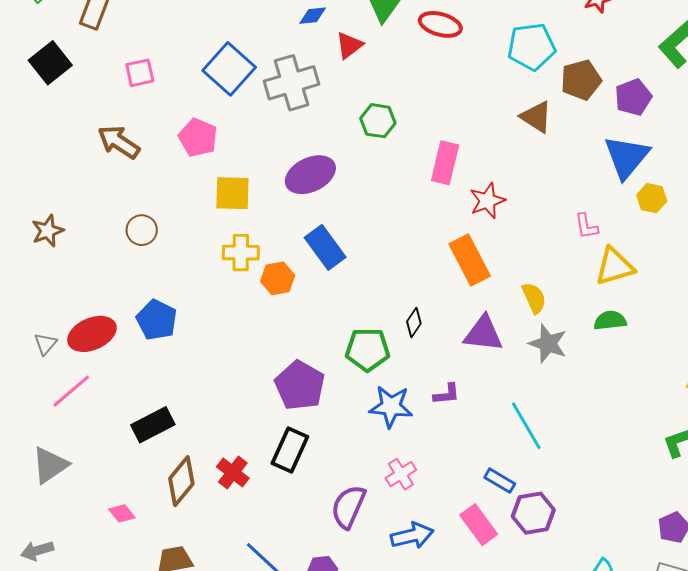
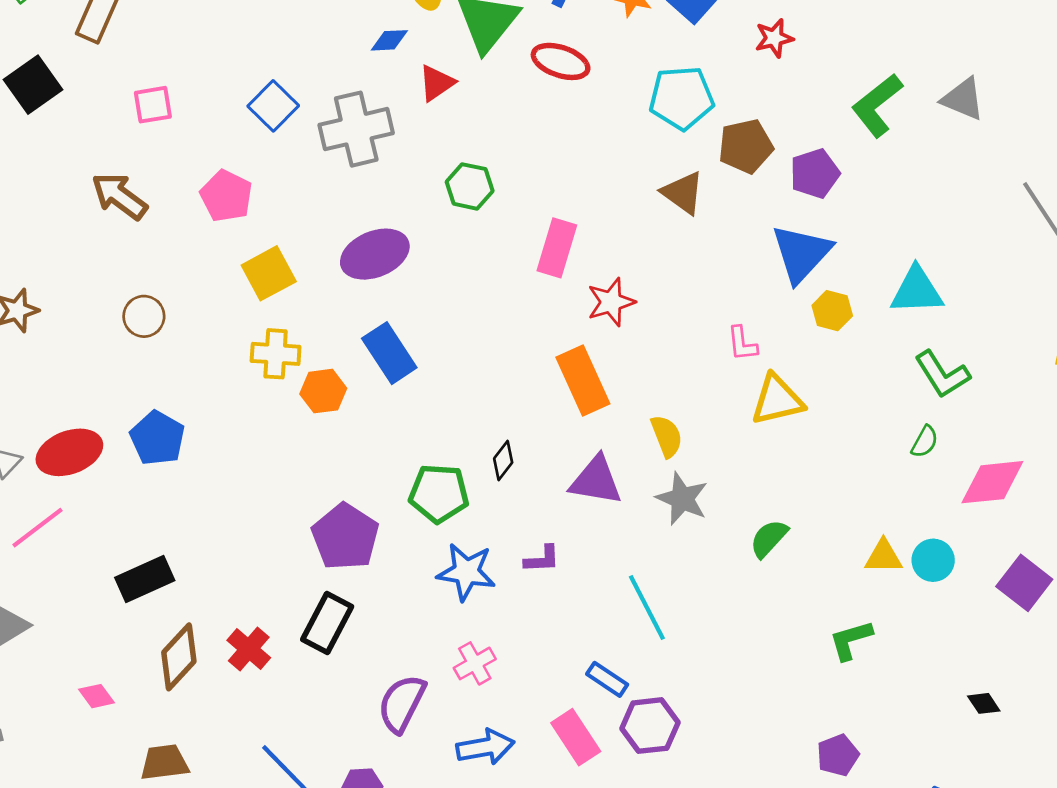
blue square: (229, 69) -> (273, 106), size x0.7
yellow square: (232, 193) -> (269, 273), turned -33
green semicircle: (610, 320) -> (769, 538), moved, turned -44

